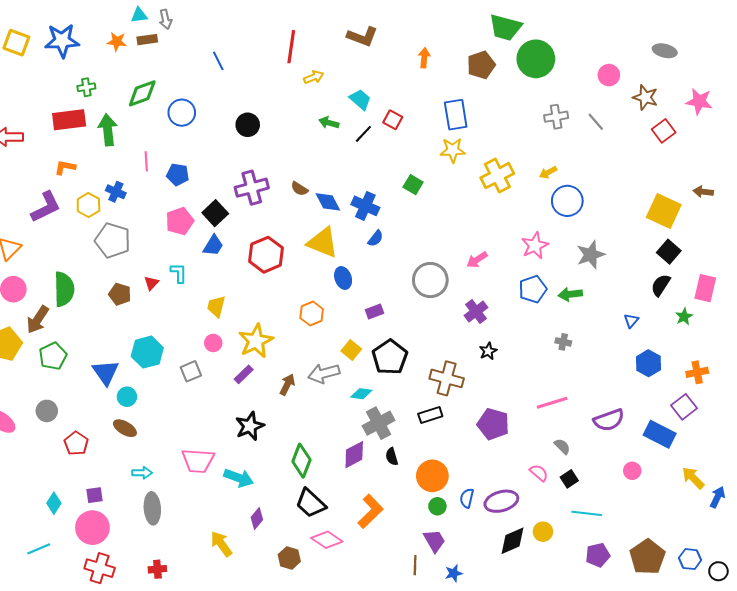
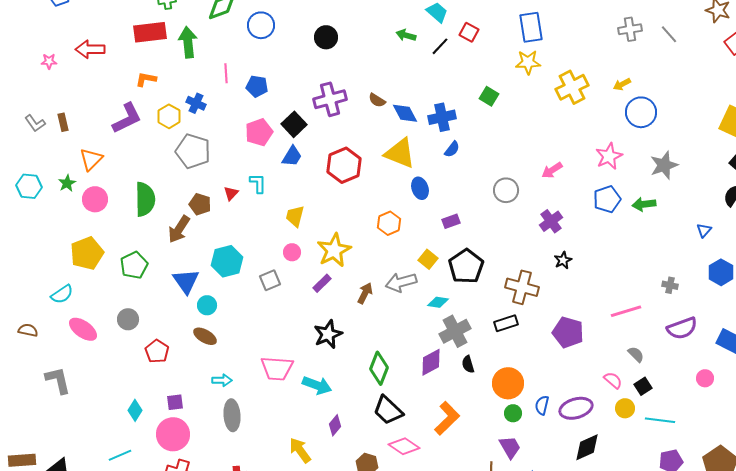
blue cross: (365, 206) -> (442, 117), turned -36
gray circle: (430, 280) -> (506, 190), size x0.7
brown arrow: (38, 320) -> (179, 229), moved
gray cross: (563, 342) -> (670, 285), moved
yellow circle: (543, 532) -> (625, 408), moved

